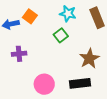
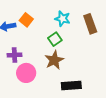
brown star: (89, 58) -> (54, 60), moved
pink circle: (44, 84) -> (26, 73), moved

